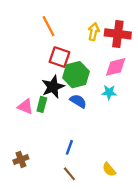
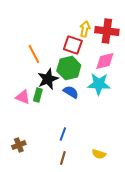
orange line: (48, 26) -> (34, 54), moved
red square: (59, 57) -> (73, 45), moved
cyan star: (109, 92) -> (99, 84), size x1.6
yellow semicircle: (109, 169) -> (99, 154), turned -32
brown line: (69, 174) -> (63, 158), turned 56

